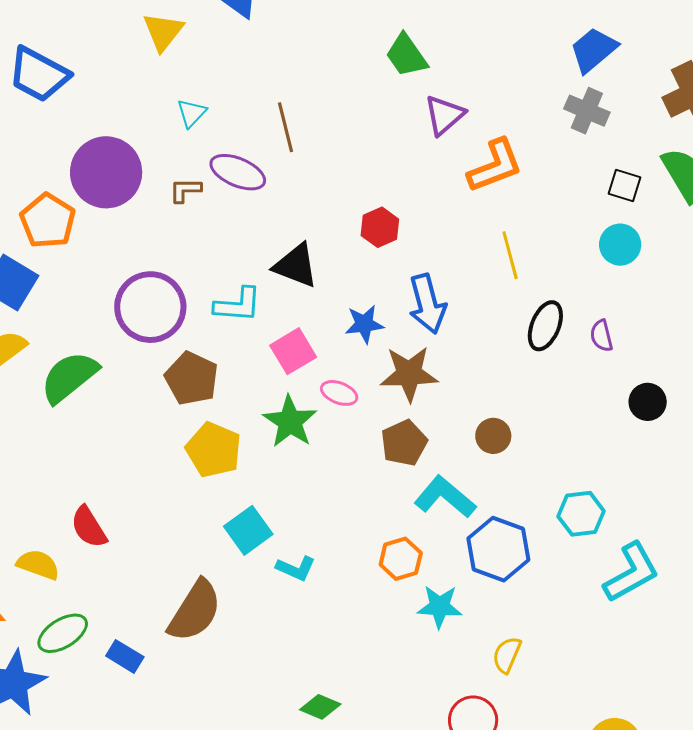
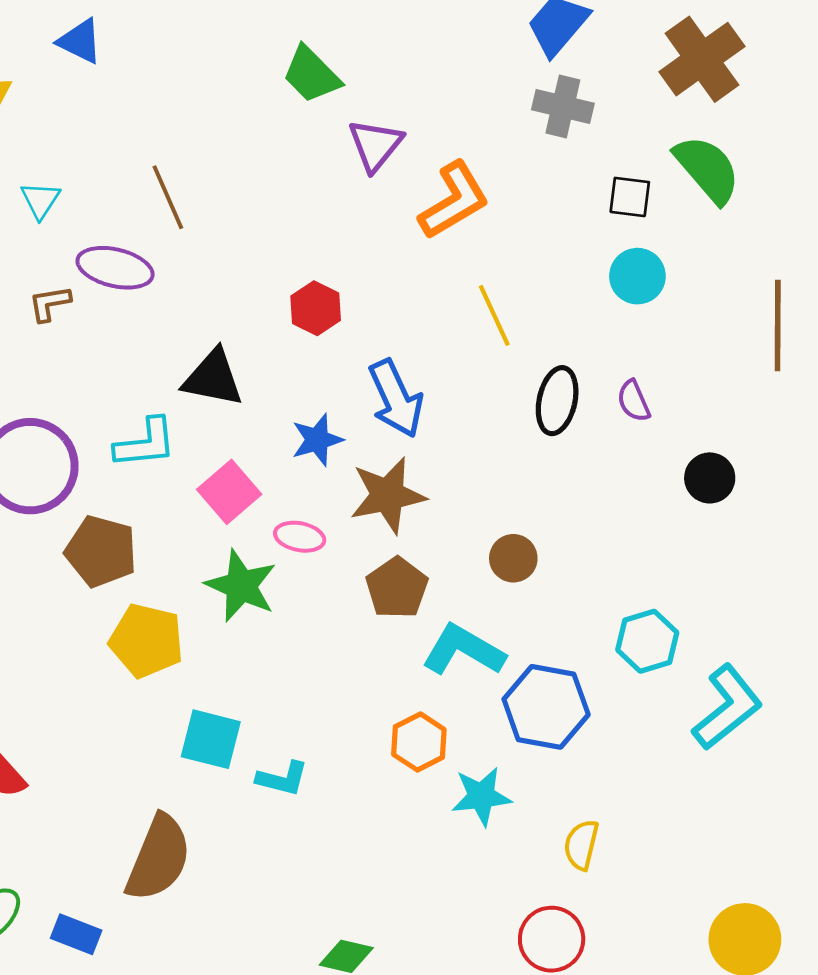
cyan square: (248, 530) -> (211, 739), turned -30

